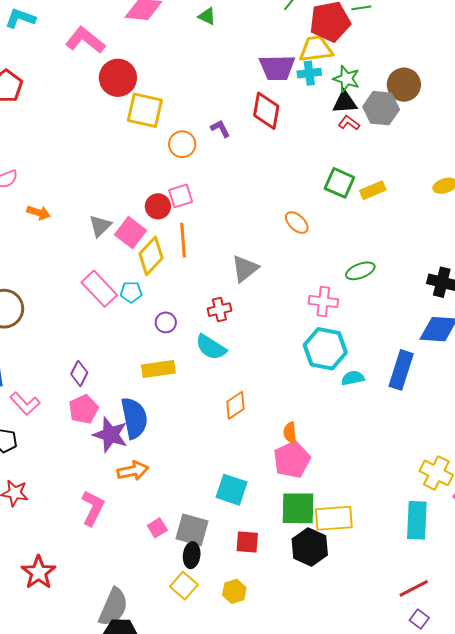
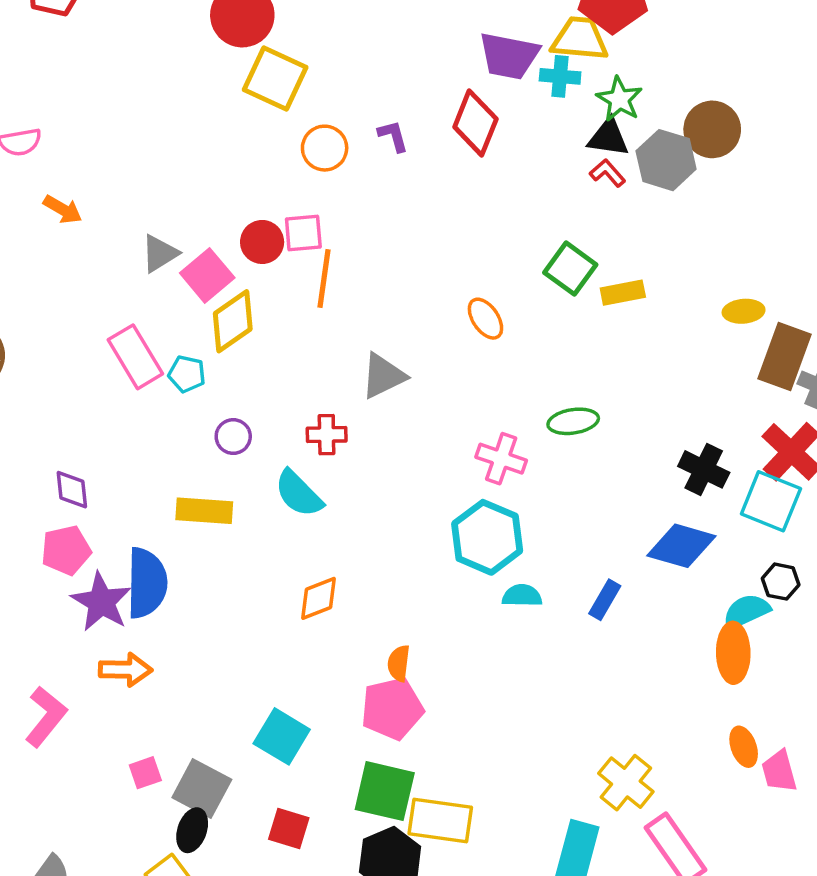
orange line: (183, 240) -> (324, 278), moved
blue rectangle: (401, 370) -> (605, 600), size x0.6
purple diamond: (79, 373) -> (72, 490), turned -45

